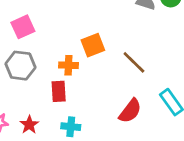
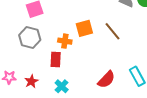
brown line: (134, 62) -> (113, 31), moved
cyan cross: (71, 127) -> (62, 86), turned 32

